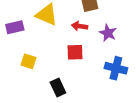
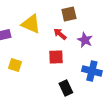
red arrow: (80, 26) -> (60, 34), turned 32
black rectangle: (58, 87) -> (66, 88), moved

